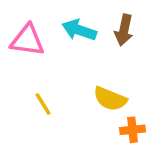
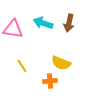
orange cross: (132, 130) -> (50, 81), moved

